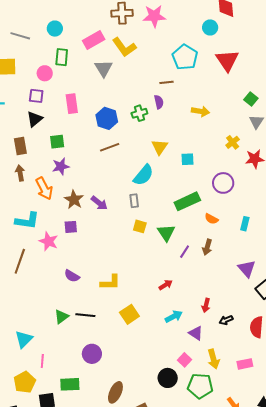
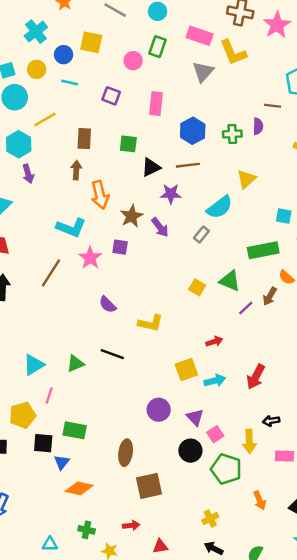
pink star: (154, 16) -> (277, 25), turned 30
pink rectangle: (94, 40) -> (200, 36), turned 35
purple square: (36, 96) -> (111, 96), moved
black triangle: (35, 119) -> (151, 167), moved
cyan square: (188, 159) -> (284, 216), moved
purple star: (61, 166) -> (171, 194), moved
gray rectangle: (134, 201) -> (201, 235), turned 32
yellow square: (140, 226) -> (197, 287), moved
green triangle: (166, 233) -> (230, 281), turned -48
brown arrow: (207, 247) -> (270, 296), moved
red arrow: (206, 305) -> (256, 377), size x1.5
yellow square: (129, 314) -> (186, 369), moved
green triangle: (61, 317) -> (75, 364), moved
black arrow: (226, 320) -> (271, 421), moved
purple triangle: (196, 333) -> (195, 417), moved
purple circle: (92, 354) -> (159, 410), moved
brown ellipse: (115, 392) -> (126, 453), turned -30

